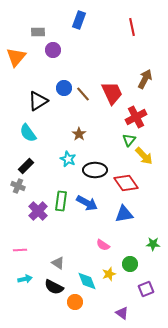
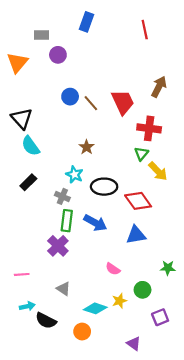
black triangle: (38, 101) -> (22, 119), moved, turned -40
red cross: (136, 117) -> (149, 128), turned 35
gray cross: (18, 186) -> (62, 196), moved
purple cross: (38, 211) -> (58, 246), moved
cyan diamond: (87, 281) -> (95, 308), turned -50
black semicircle: (54, 287) -> (46, 321), moved

